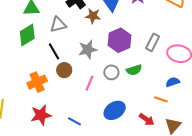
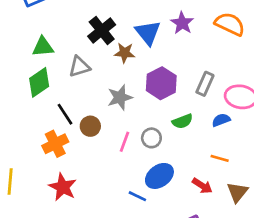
black line: (54, 51) -> (65, 114), moved
gray circle: (111, 72) -> (151, 138), moved
blue semicircle: (173, 82) -> (221, 120), moved
red star: (41, 115) -> (63, 187), turned -30
blue line: (74, 121) -> (137, 196), moved

